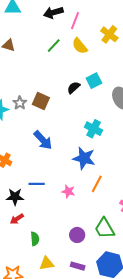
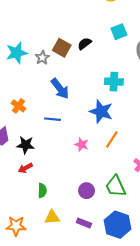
black semicircle: (74, 88) -> (84, 44), moved
gray star: (20, 103) -> (42, 58), moved
cyan cross: (94, 129) -> (114, 82), turned -30
blue line: (37, 184) -> (52, 119), moved

